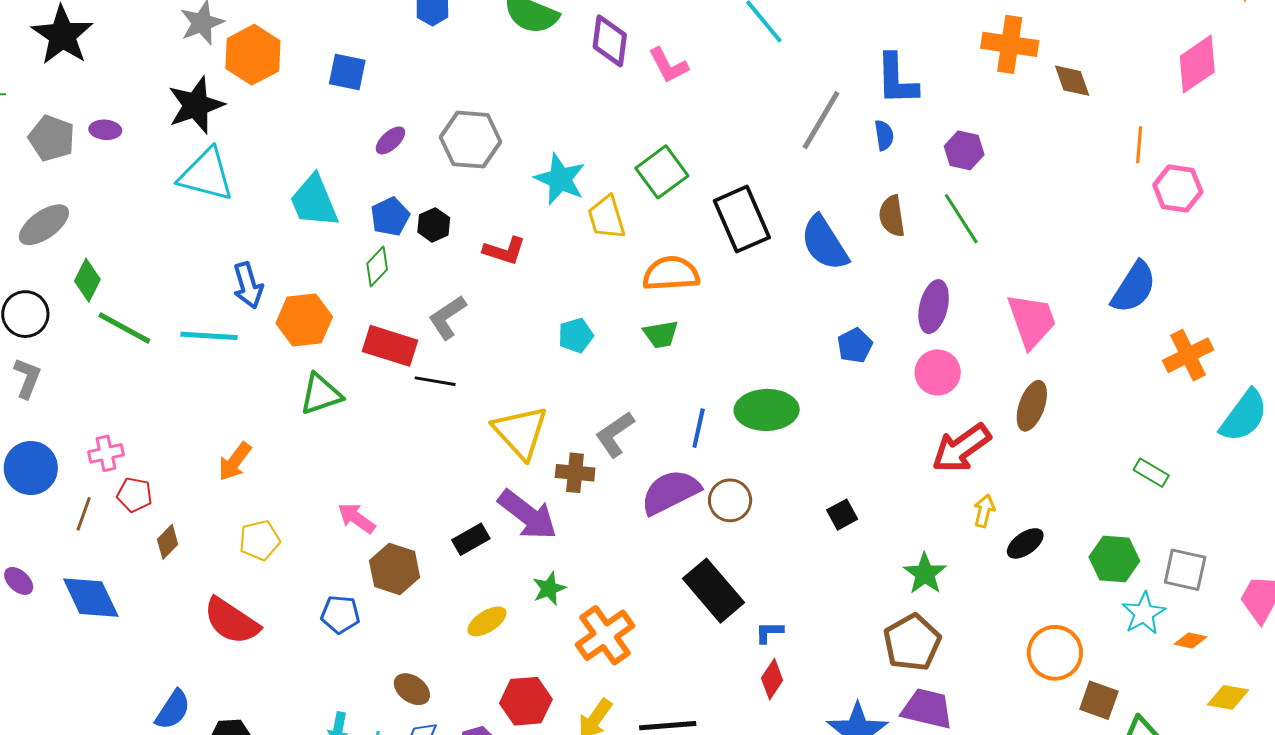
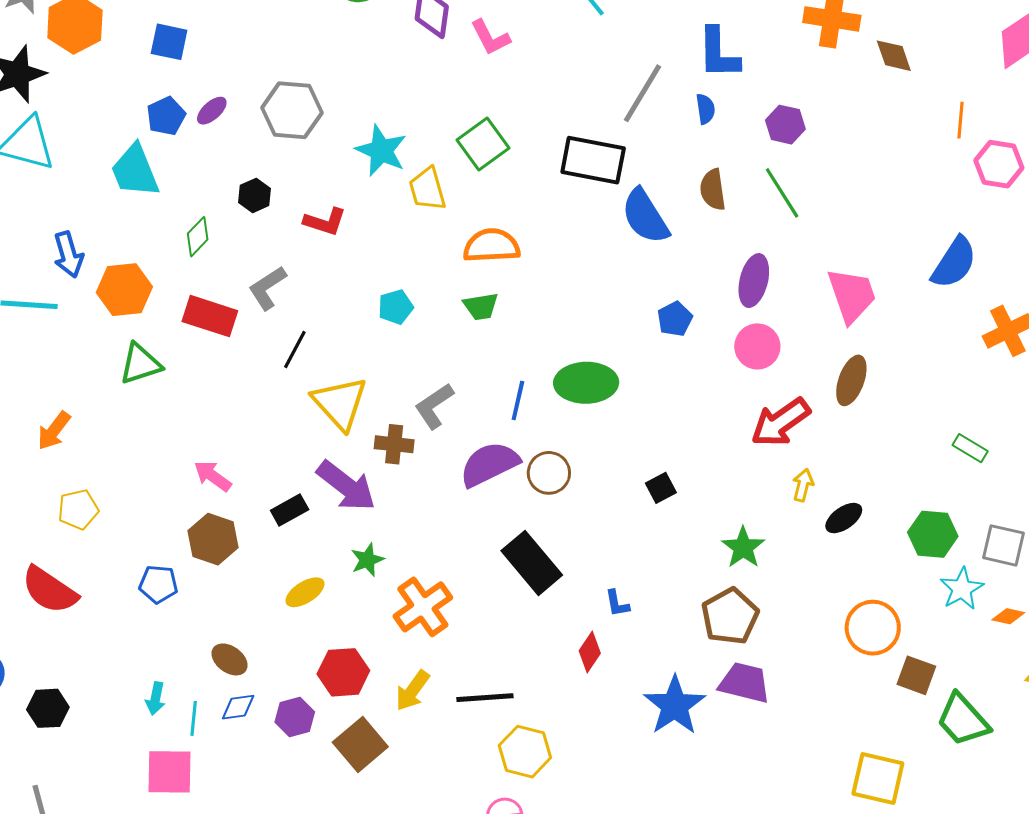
blue pentagon: (390, 217) -> (166, 116), moved
black rectangle: (742, 219) -> (593, 160), moved, turned -56
black line: (435, 381) -> (295, 349), moved, turned -72
pink arrow: (356, 518) -> (213, 476), moved
blue L-shape: (769, 632) -> (617, 603), moved, turned -100

